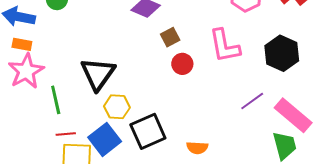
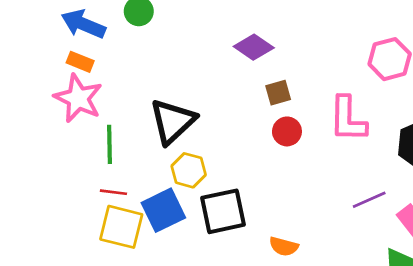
pink star: (26, 71) -> (78, 98), turned -30

